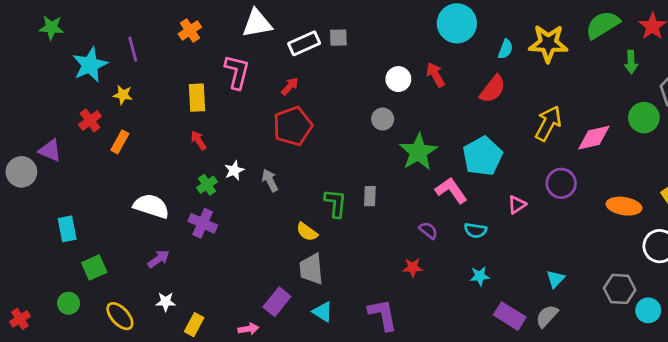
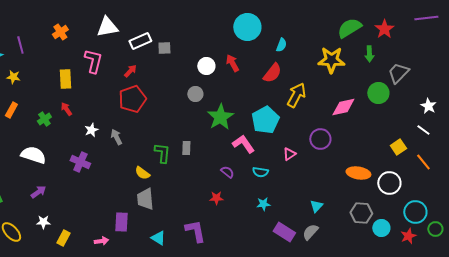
gray square: (338, 38) -> (164, 48), moved
yellow star: (548, 43) -> (331, 60), moved
yellow arrow: (548, 123) -> (296, 95), moved
green cross: (207, 185) -> (44, 119), moved
orange ellipse: (624, 206) -> (358, 173), moved
purple cross: (203, 223) -> (80, 162), moved
purple rectangle: (277, 302) -> (121, 222), turned -36
cyan triangle: (323, 312) -> (158, 238), moved

